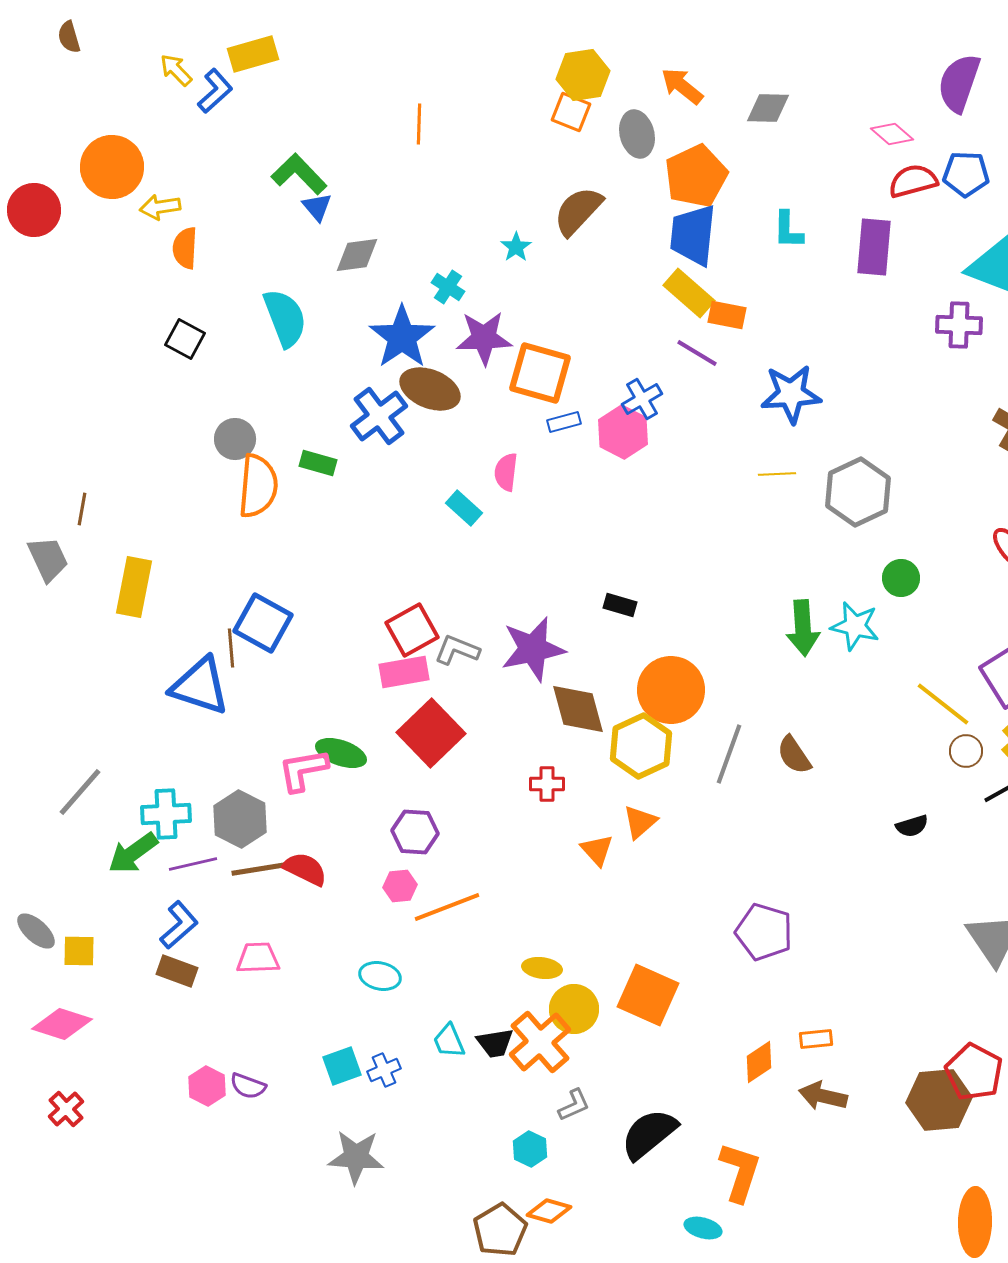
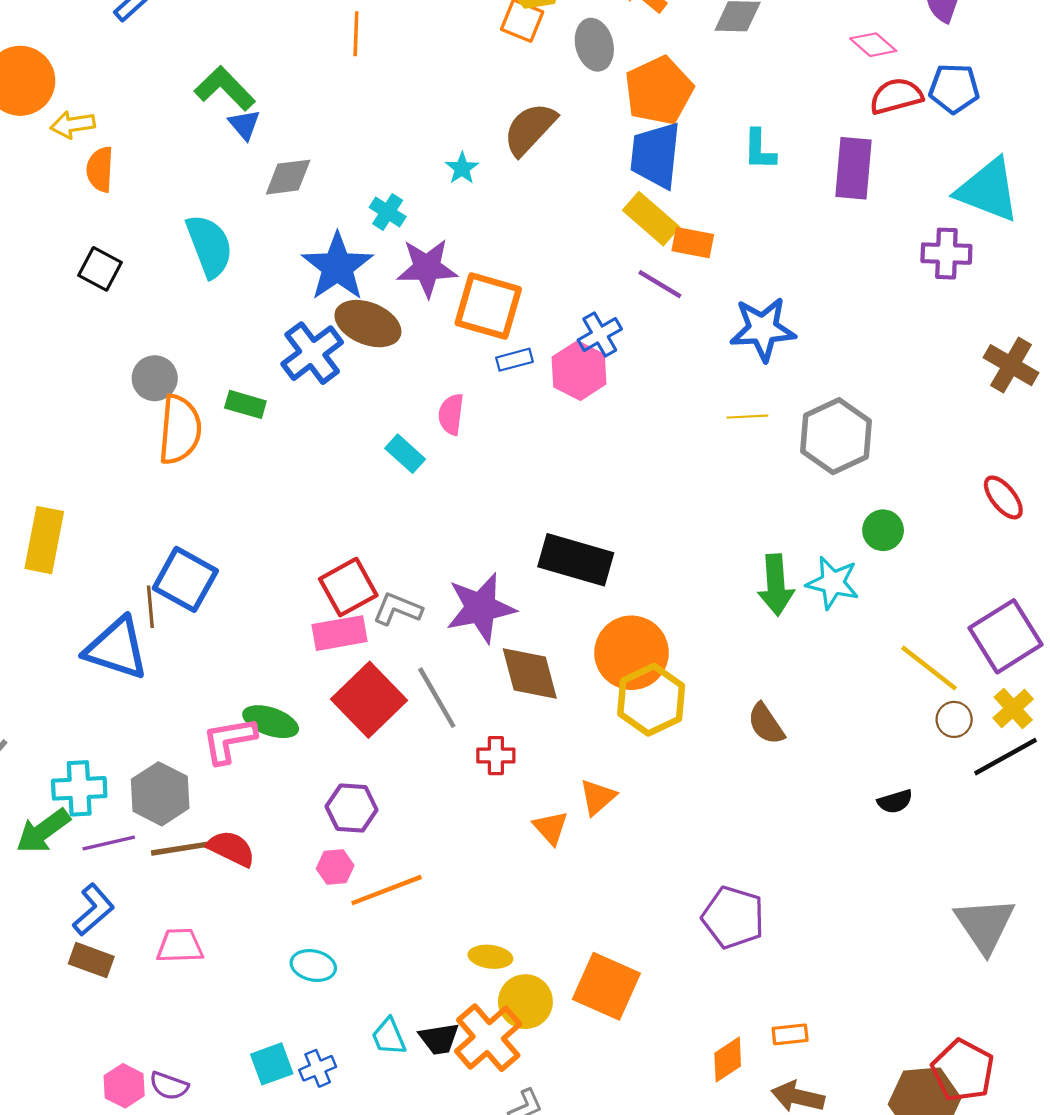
black rectangle: (620, 605) -> (576, 560), size x2.0
yellow hexagon: (641, 746) -> (651, 700), moved
gray line: (729, 754) -> (437, 698), moved, turned -50

